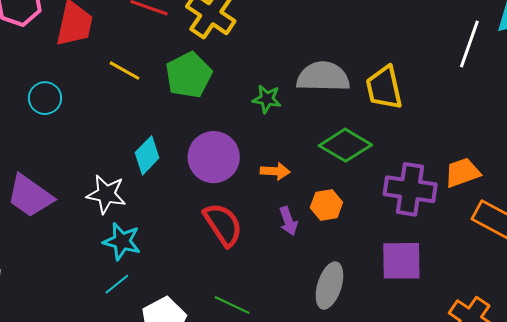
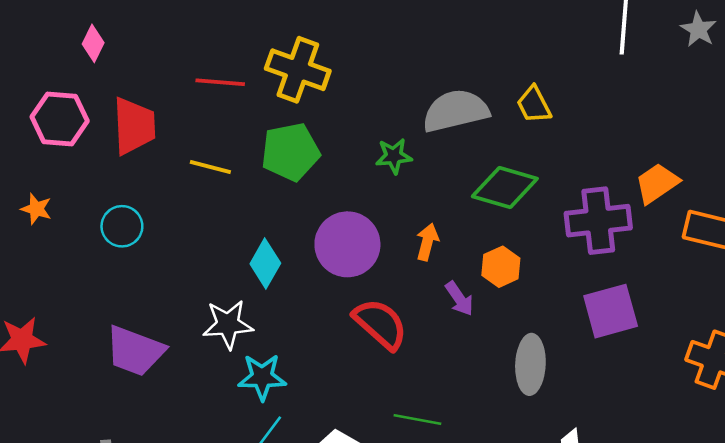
green pentagon: (189, 75) -> (290, 152), turned 30
yellow trapezoid: (384, 88) -> (534, 105), size x0.7
orange arrow: (275, 171) -> (427, 242), turned -64

